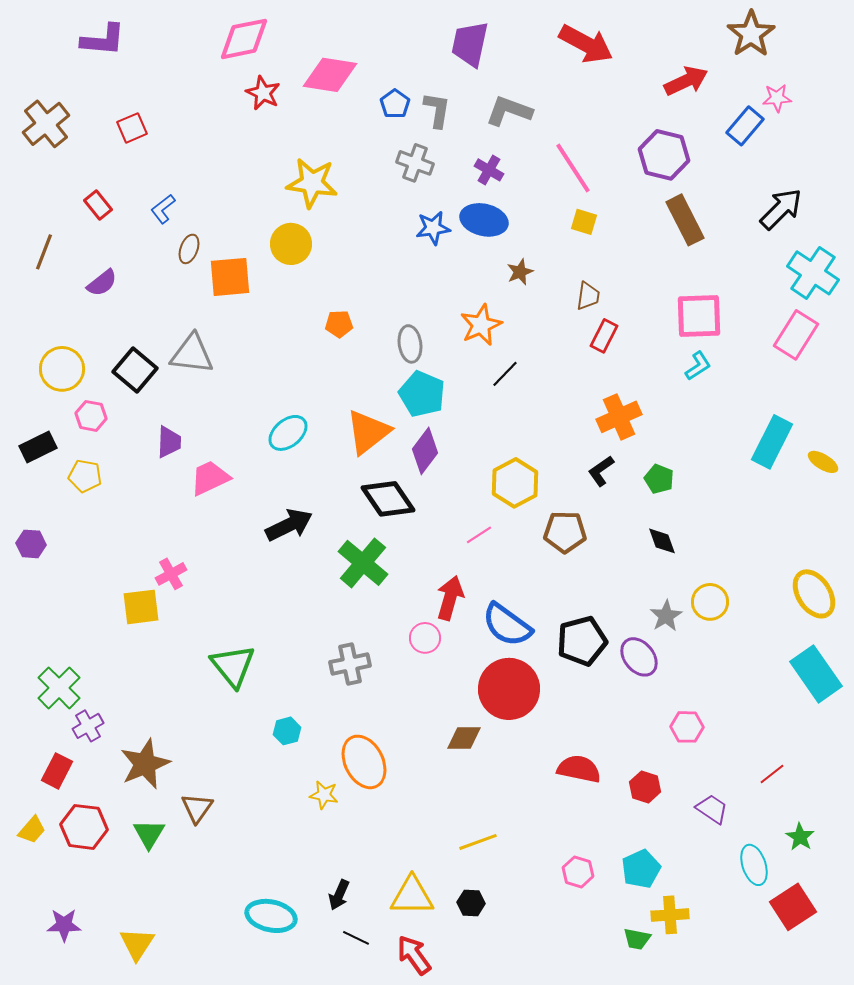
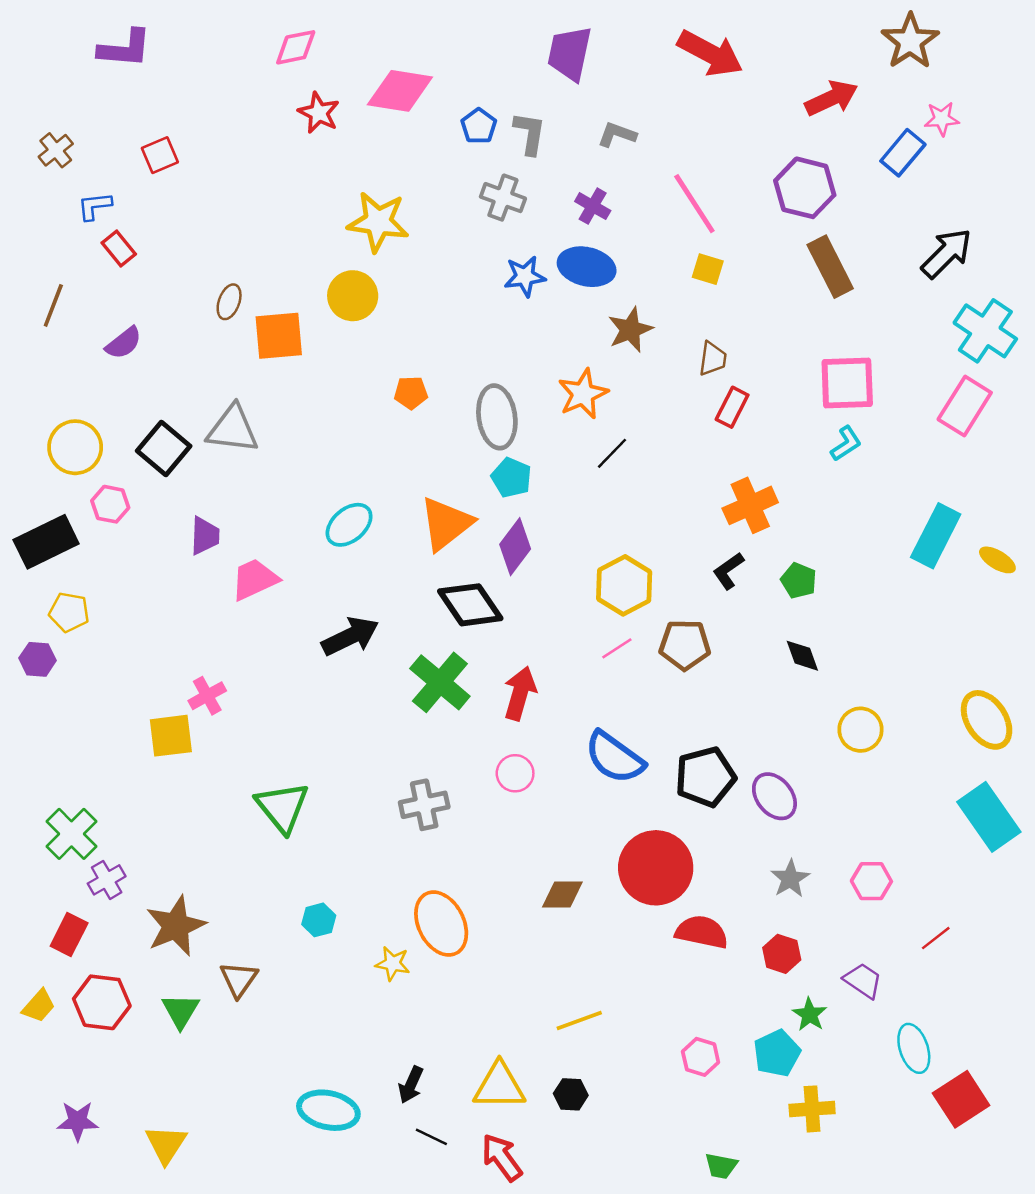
pink diamond: (244, 39) -> (296, 47), size x0.7
gray L-shape: (509, 111) -> (617, 135), size x0.7
brown cross: (46, 124) -> (56, 150), size x0.6
blue L-shape: (163, 209) -> (95, 206), moved, turned 32
brown star: (520, 272) -> (630, 330), size x1.4
gray ellipse: (410, 344) -> (497, 417), size x1.4
cyan pentagon: (422, 394) -> (511, 478), size x0.7
black rectangle: (38, 447) -> (46, 542), size x1.4
yellow pentagon: (85, 476) -> (69, 612), moved
pink line: (479, 535) -> (617, 648), moved
red arrow: (450, 598) -> (520, 693), moved
gray star: (666, 616) -> (790, 879), moved
red circle: (509, 689) -> (656, 868), moved
pink hexagon: (687, 727) -> (871, 881), moved
cyan hexagon: (287, 731) -> (319, 920), moved
green star: (800, 837) -> (810, 1014), moved
green trapezoid: (637, 939) -> (721, 1166), moved

